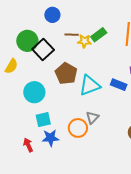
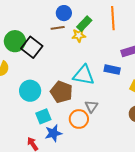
blue circle: (52, 15) -> (64, 13), moved
yellow star: (84, 41) -> (79, 35), moved
brown pentagon: (66, 73) -> (61, 92), moved
cyan triangle: (90, 85) -> (84, 75), turned 40

